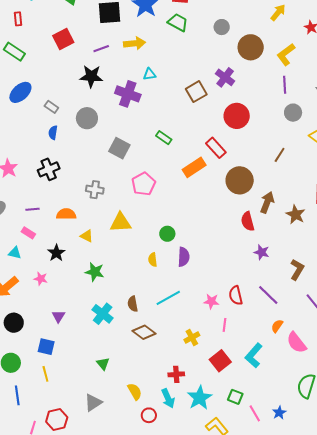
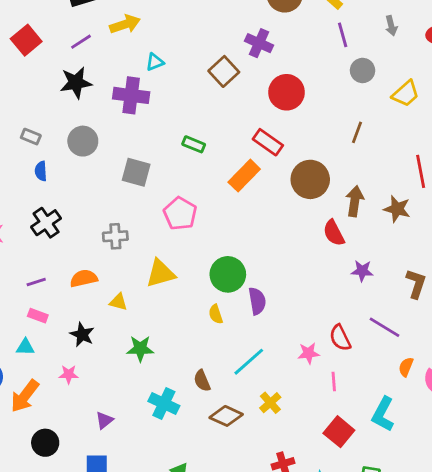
green circle: (167, 234) -> (228, 274), size x1.6
purple triangle: (58, 316) -> (104, 420), turned 32
yellow cross: (192, 338) -> (270, 403), moved

